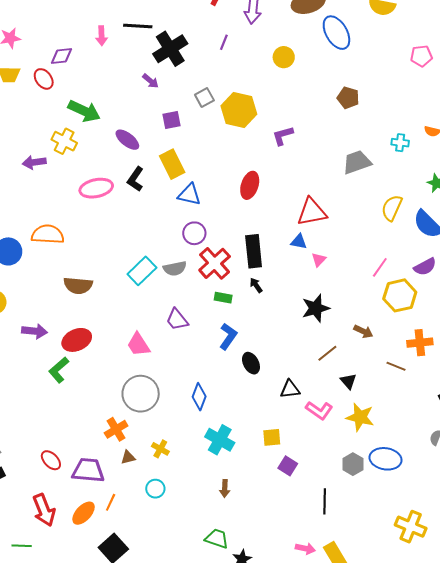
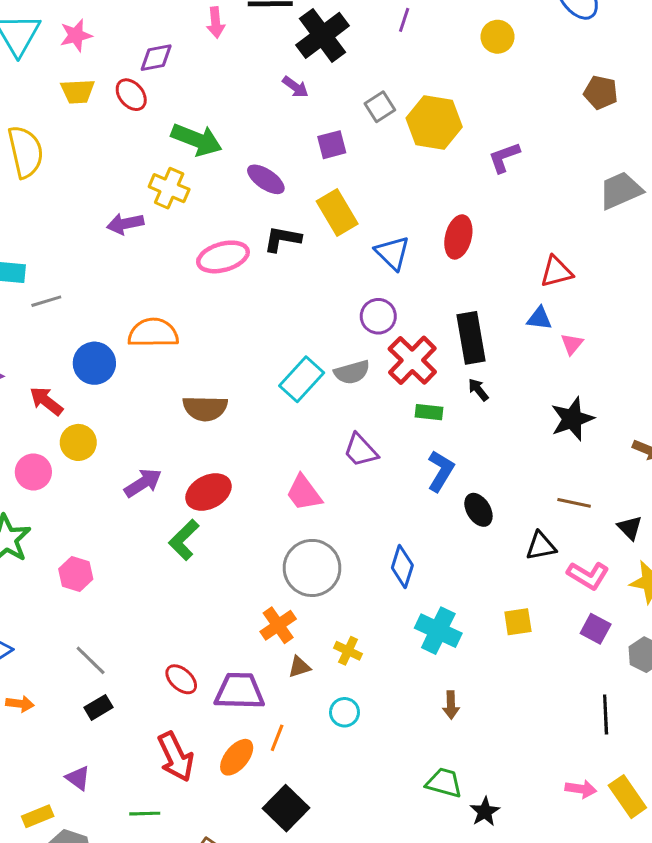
black L-shape: (135, 179) -> (282, 239), turned 70
blue triangle: (189, 195) -> (392, 253), moved, turned 35
red triangle: (312, 212) -> (556, 272), size x0.7
purple arrow: (35, 331) -> (143, 483), turned -35
brown line: (327, 353) -> (574, 503), moved, turned 55
purple square: (288, 466) -> (596, 629), moved

